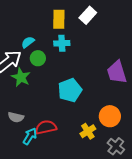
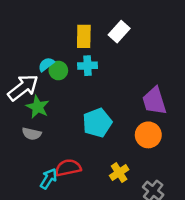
green circle: (38, 58) -> (58, 70), moved
orange circle: (110, 116) -> (148, 135), moved
gray semicircle: (16, 117) -> (32, 134), moved

